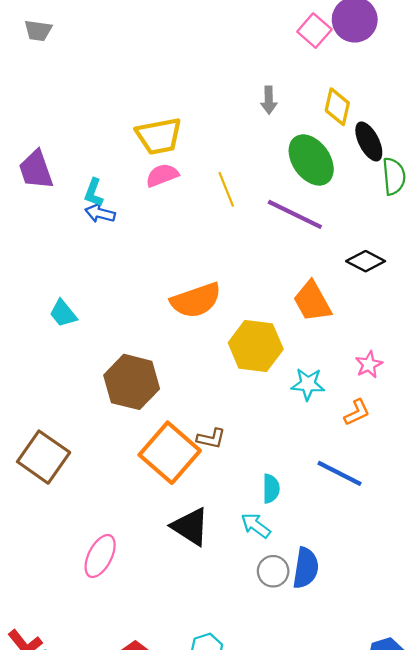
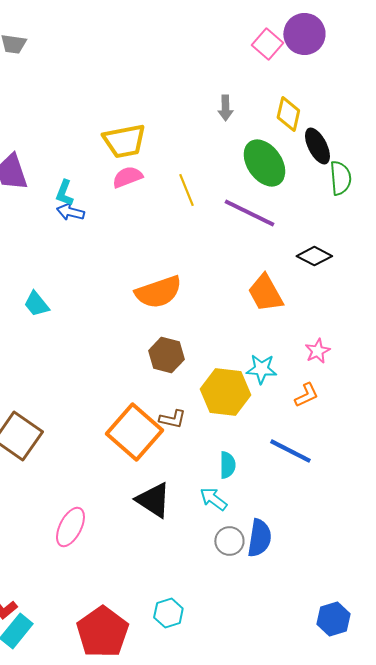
yellow hexagon: (256, 346) -> (225, 392), moved
brown hexagon: (132, 382) -> (166, 355), moved, size x0.7

